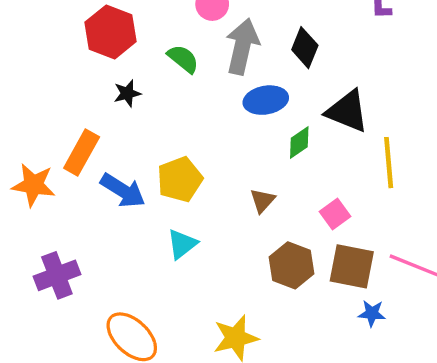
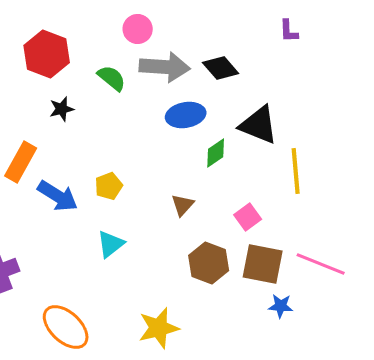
gray arrow: (242, 46) -> (165, 67), turned 81
black diamond: (305, 48) -> (221, 68), turned -63
yellow pentagon: (180, 179) -> (109, 186), size x0.7

